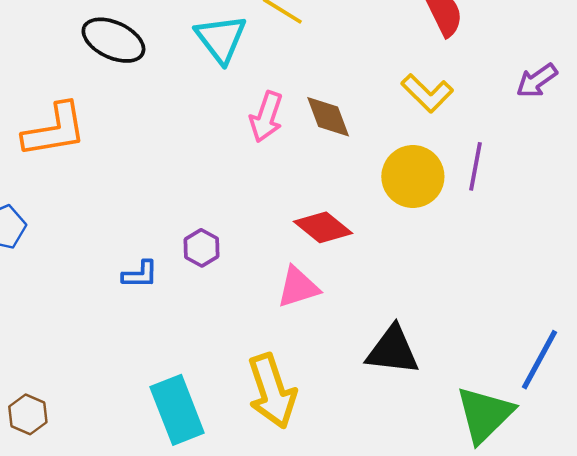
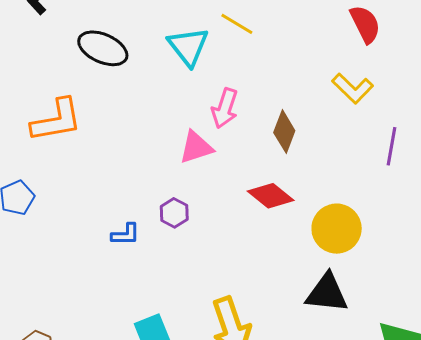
brown diamond: (328, 117) -> (284, 132), moved, turned 42
yellow circle: (413, 177) -> (337, 229), moved
pink triangle: (298, 287) -> (196, 147), moved

